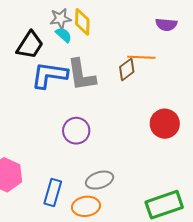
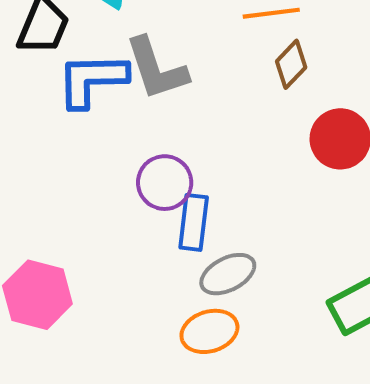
brown diamond: (127, 69) -> (291, 64), moved
blue rectangle: (53, 192) -> (194, 222), moved

